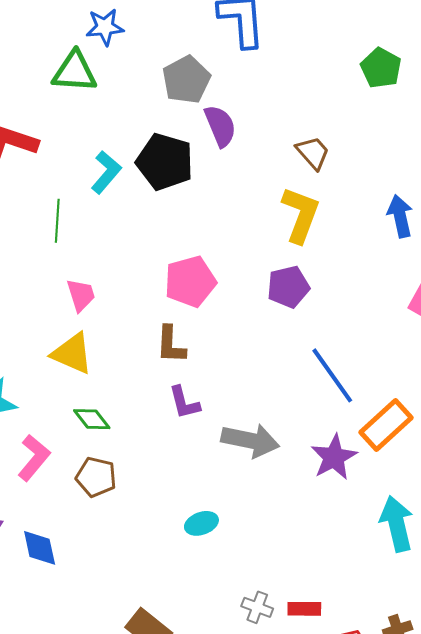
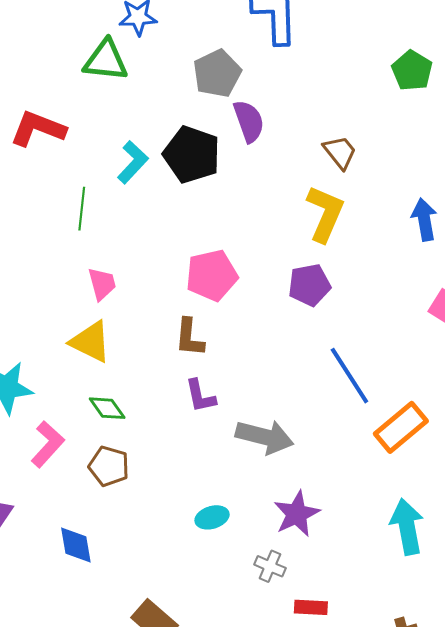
purple star: (334, 457) -> (297, 514), moved
blue diamond: (40, 548) -> (76, 545), moved
gray cross: (257, 607) -> (270, 566), moved

